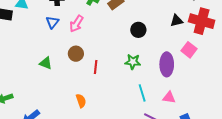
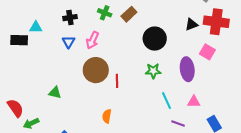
black circle: (138, 30) -> (155, 39), size x1.5
brown circle: (76, 54) -> (96, 70), size x1.6
green triangle: (46, 63) -> (55, 93), moved
orange semicircle: (81, 101) -> (107, 116), turned -144

